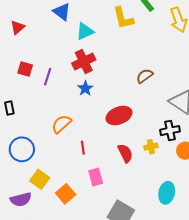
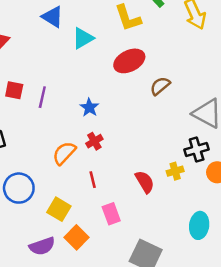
red cross: (84, 62) -> (94, 141), moved, size x0.6
red ellipse: (119, 116) -> (129, 61), moved
yellow square: (40, 179) -> (59, 209), moved
purple semicircle: (21, 199) -> (42, 246), moved

